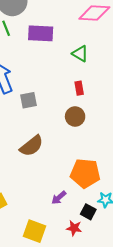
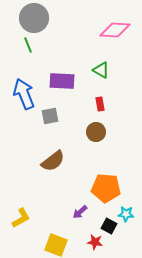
purple rectangle: (41, 33) -> (62, 81), moved

